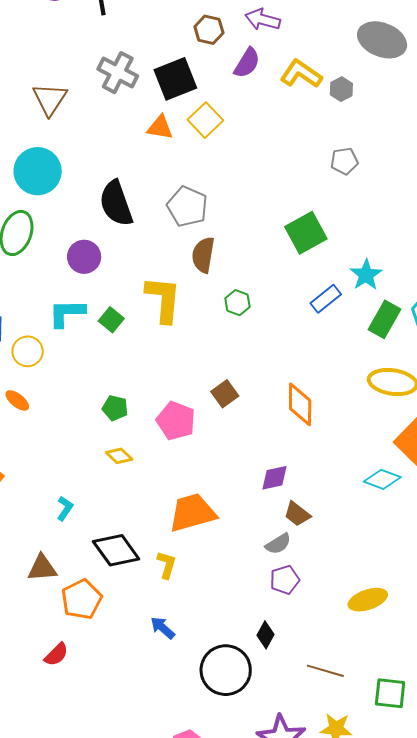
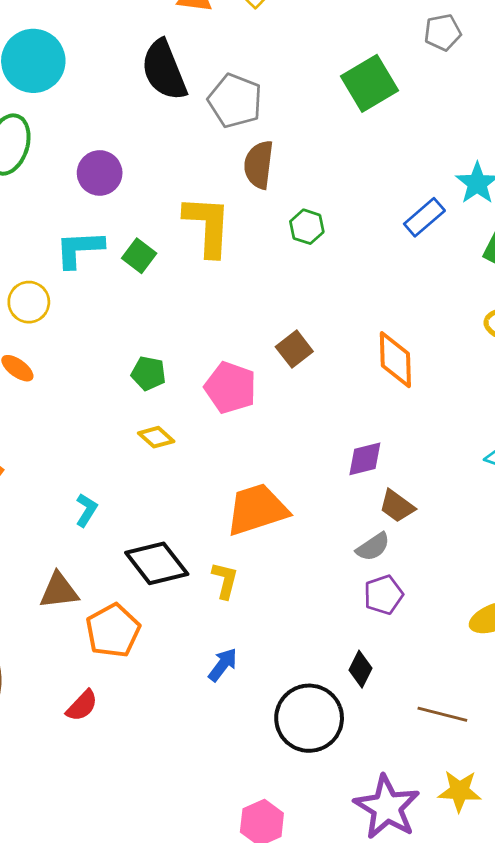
black semicircle: (116, 203) -> (164, 70), moved
green square: (306, 233) -> (370, 83), moved
blue arrow: (163, 628) -> (223, 665), turned 88

